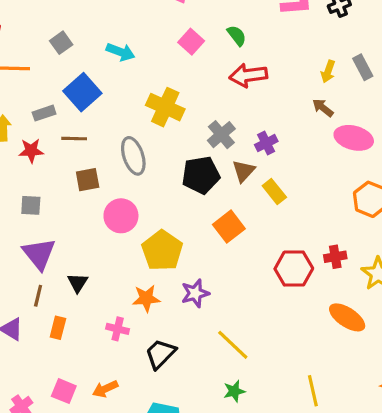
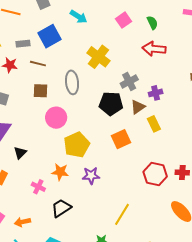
yellow line: (233, 345) -> (122, 214), moved, turned 65

